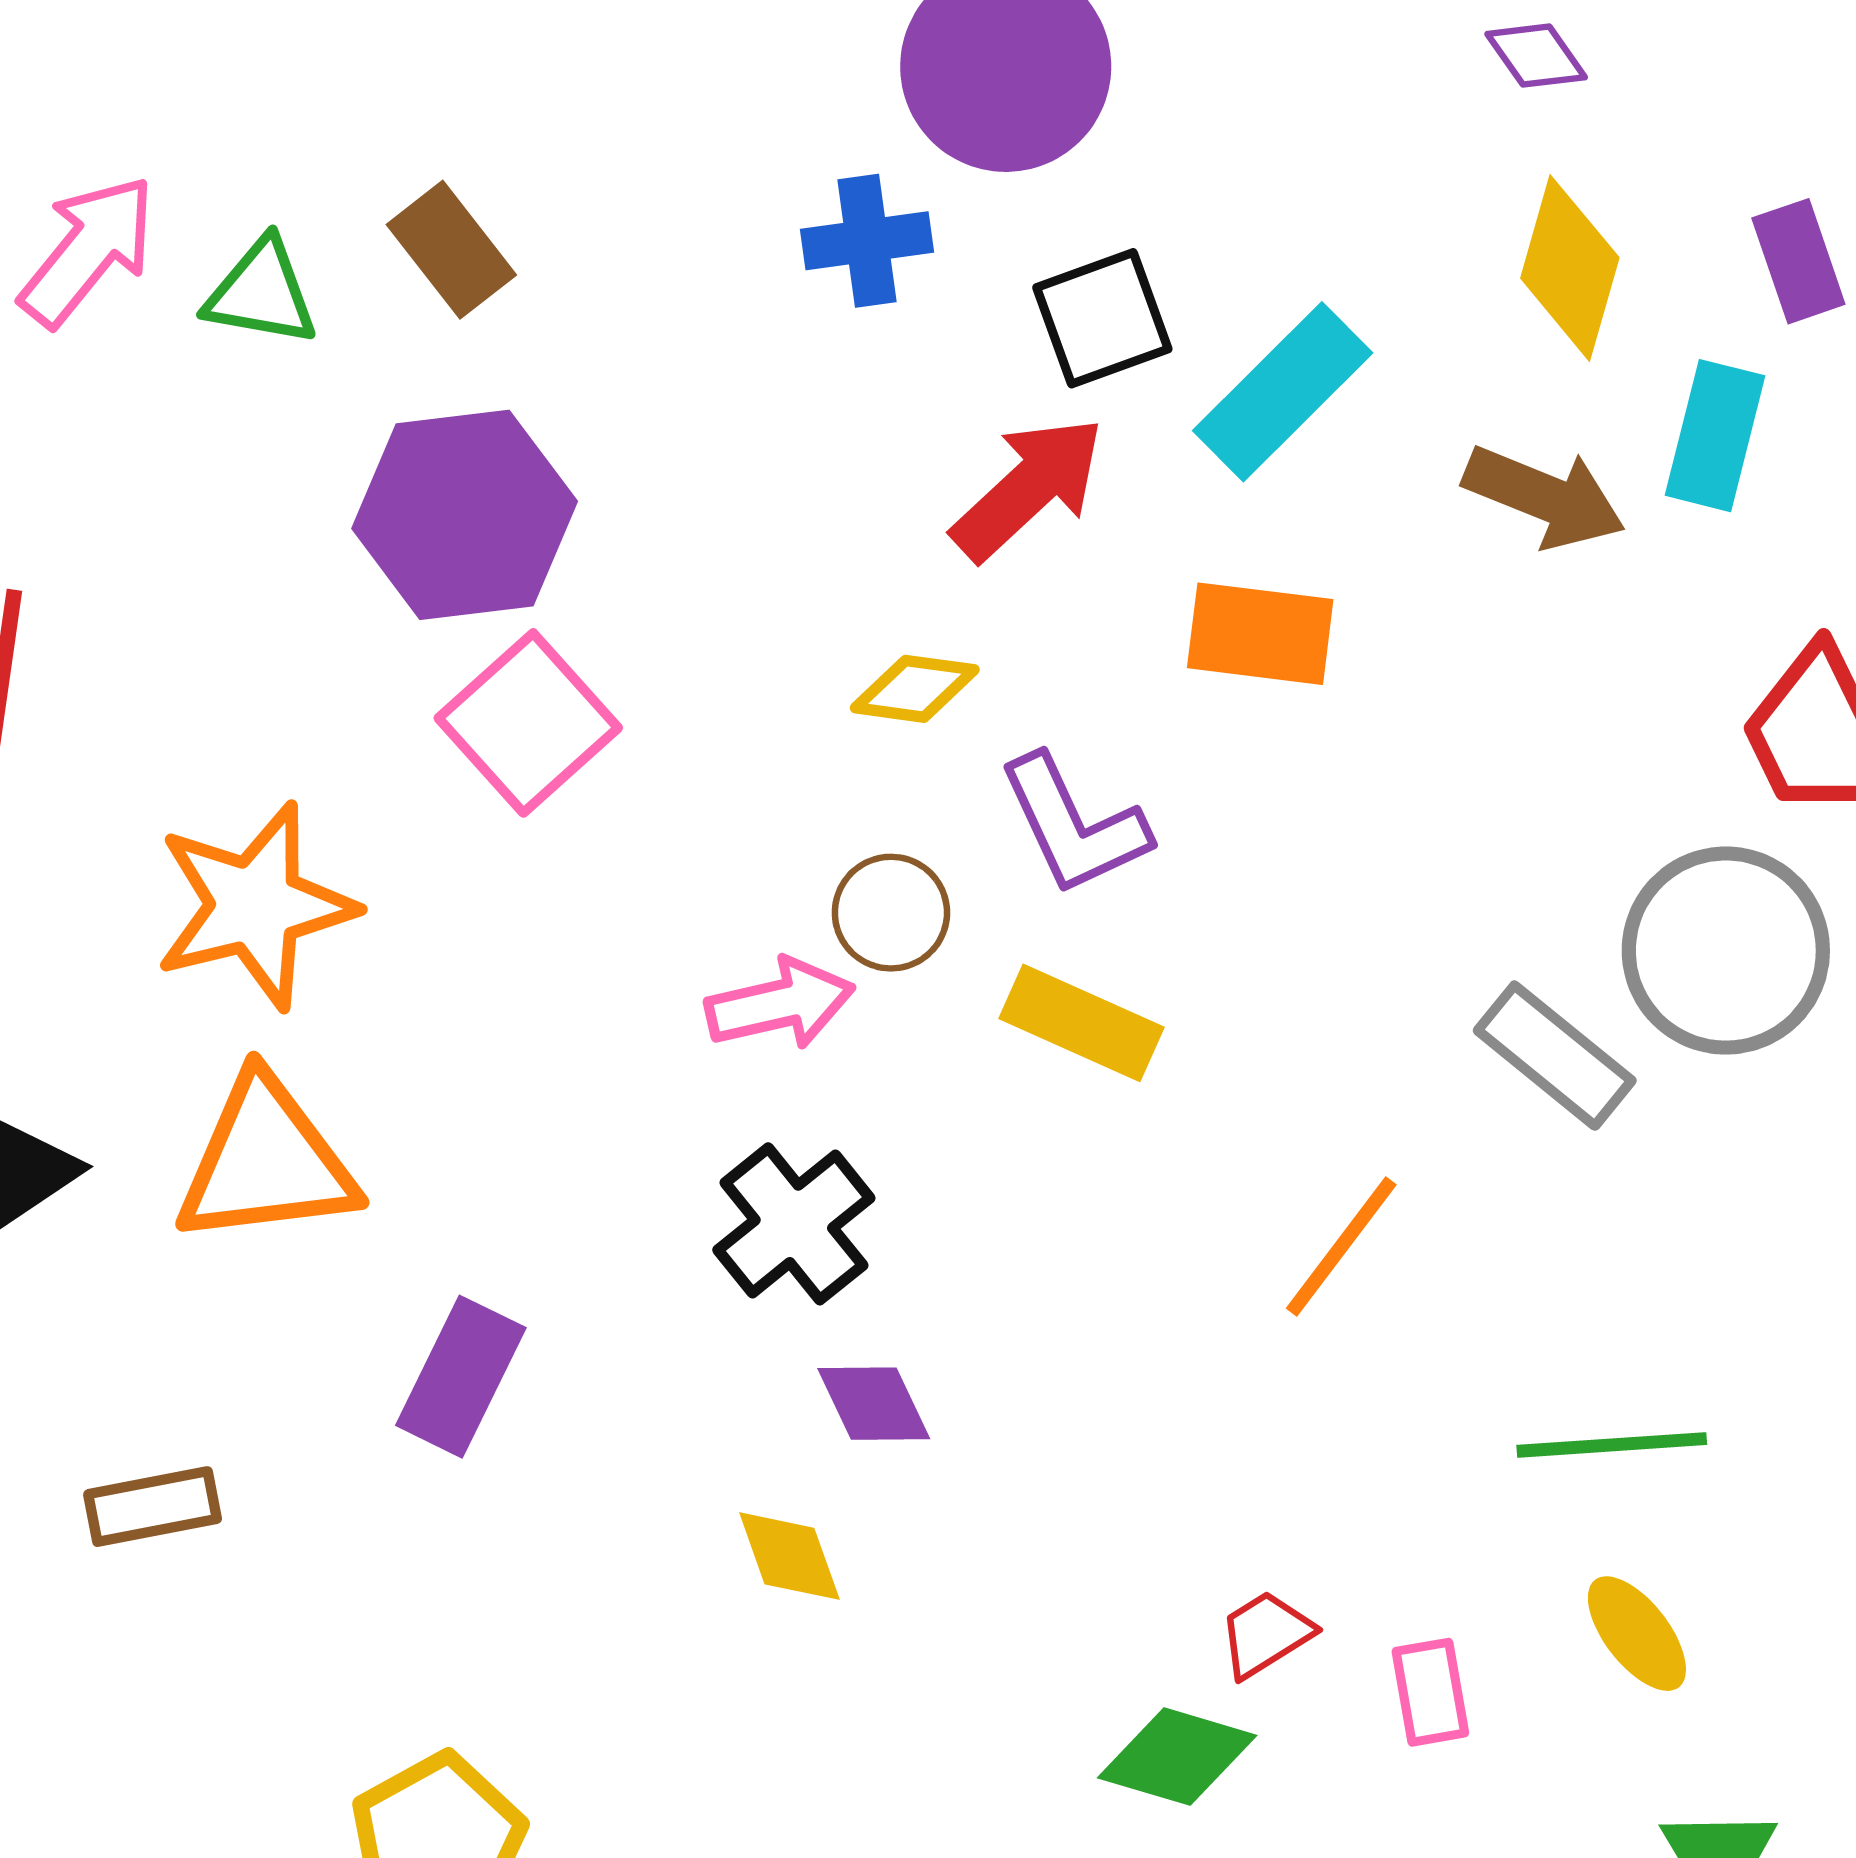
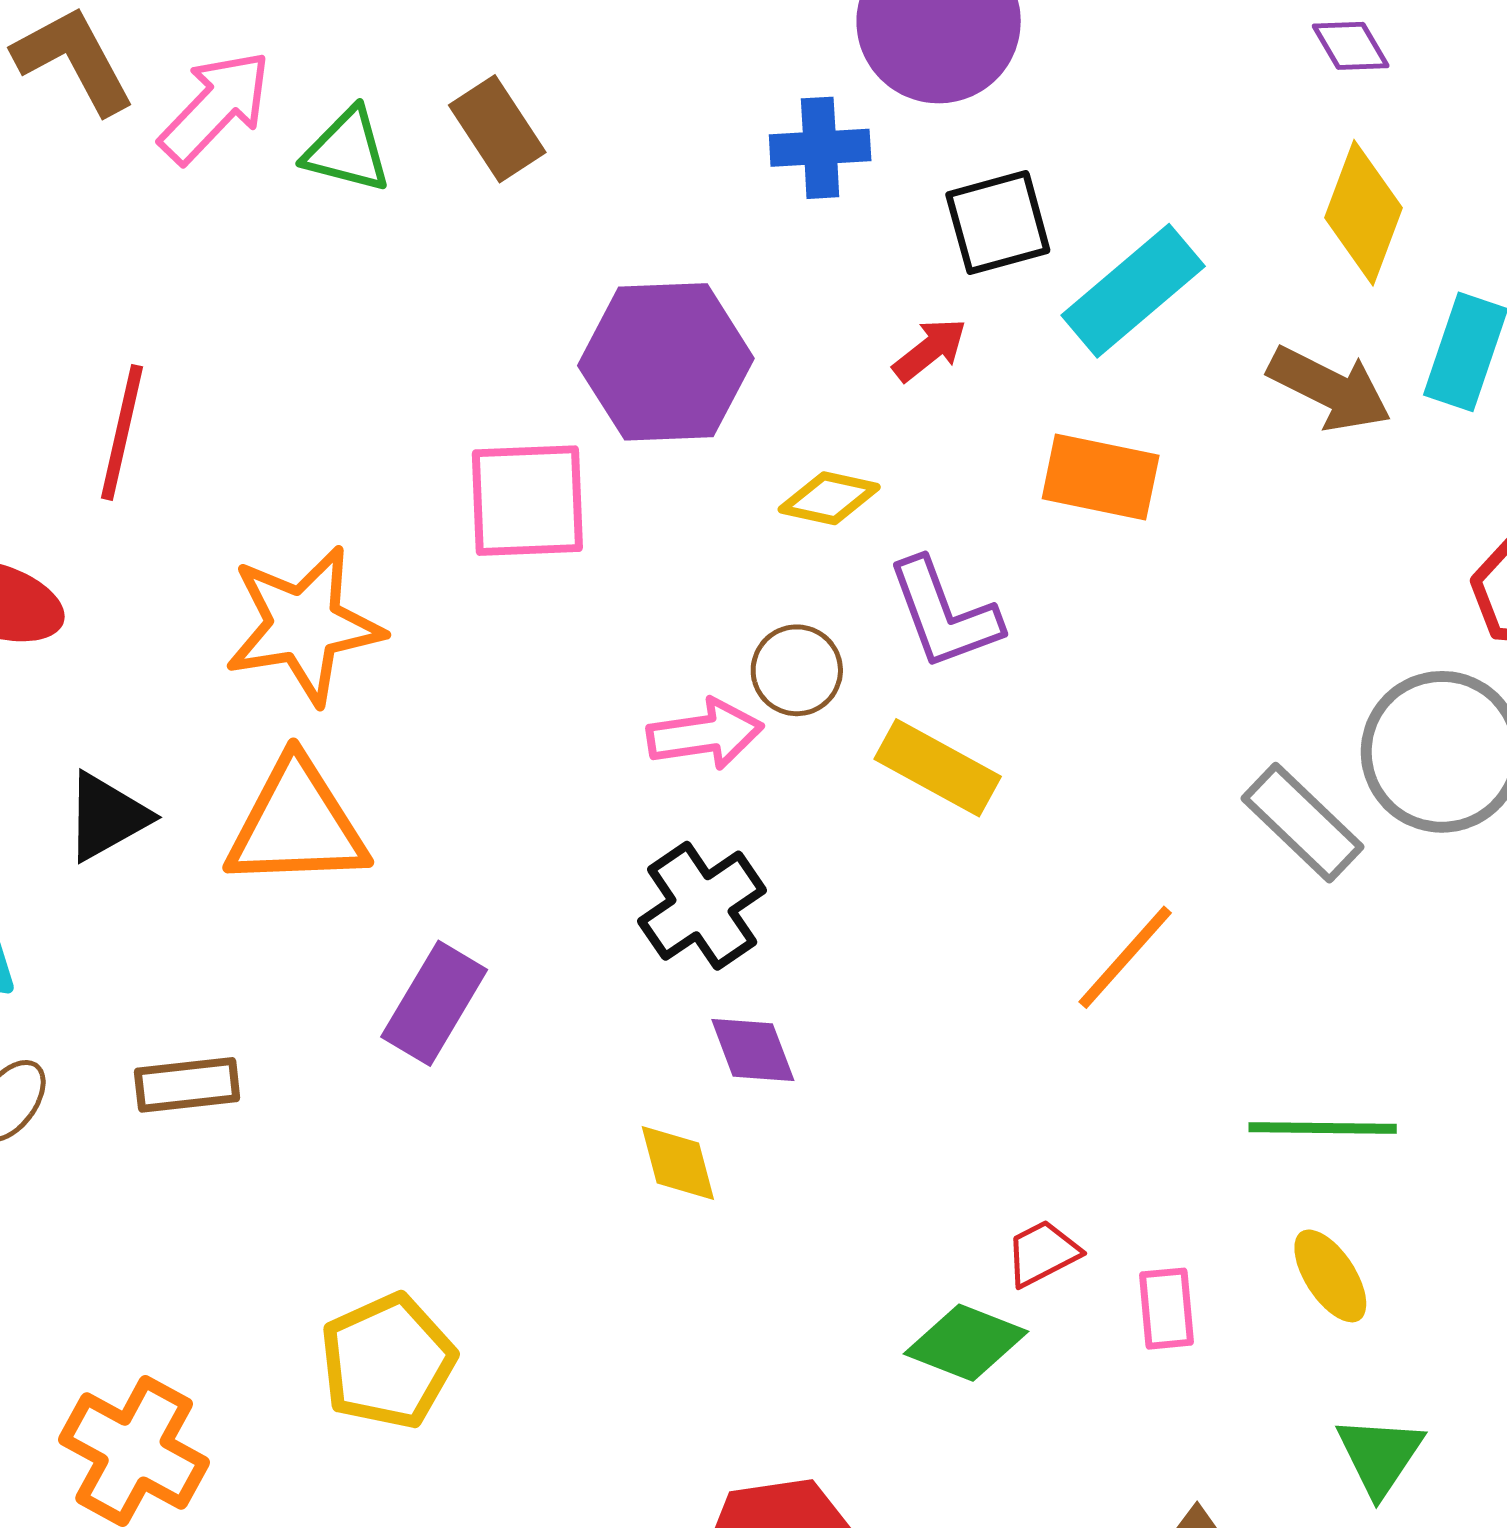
red arrow: (1028, 488) -> (930, 350), size x0.6
purple hexagon: (465, 515) -> (666, 362), moved
pink square: (528, 723) -> (527, 501), turned 35

